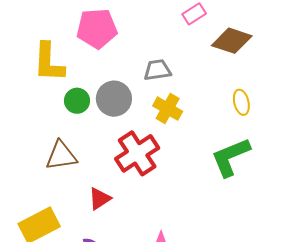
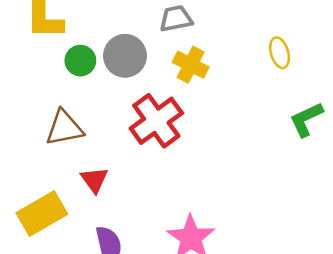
green L-shape: (230, 157) -> (306, 119), moved, size x0.7
red triangle: (100, 199) -> (94, 180), moved, turned -30

